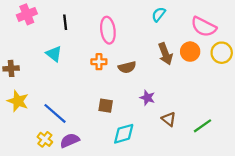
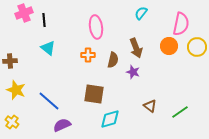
black line: (65, 22) -> (44, 20), moved
pink semicircle: (204, 27) -> (181, 24), turned -105
brown arrow: (165, 54) -> (136, 48), moved
brown semicircle: (127, 67) -> (113, 60), turned -63
purple star: (147, 98) -> (133, 72), moved
brown square: (106, 106) -> (94, 94), size x1.5
yellow cross: (45, 139) -> (12, 122), moved

